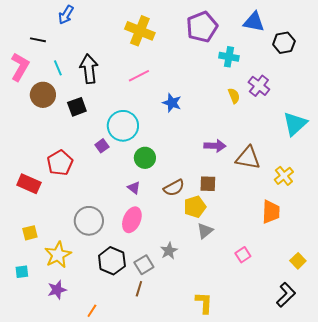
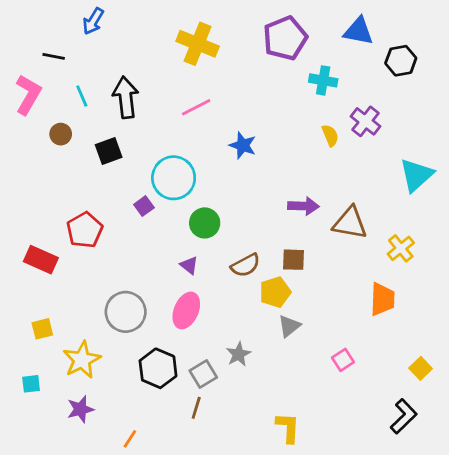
brown circle: (43, 95) -> (61, 134), size x0.6

